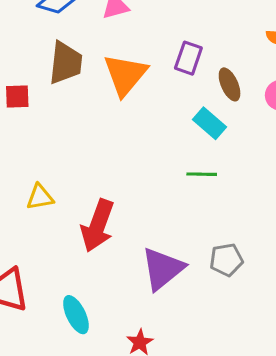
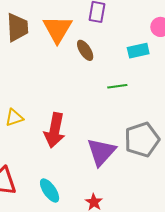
brown ellipse: (230, 84) -> (85, 50), moved
cyan rectangle: (209, 123) -> (138, 51), moved, turned -45
gray pentagon: (226, 260) -> (142, 140), size x1.6

